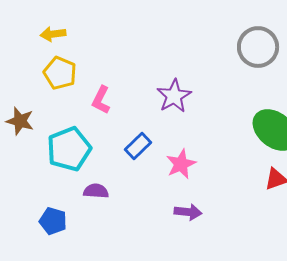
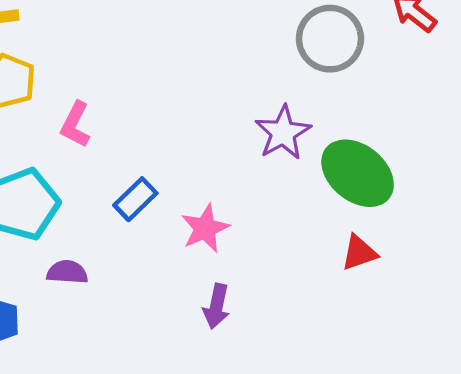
purple star: (174, 96) -> (283, 133), moved
purple arrow: (188, 212) -> (216, 306), turned 96

